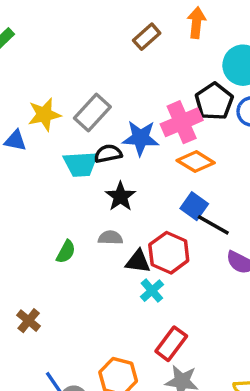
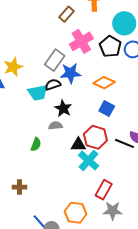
gray rectangle: (92, 113) -> (55, 60), moved
pink cross: (182, 122) -> (81, 41), moved
black line: (213, 225) -> (125, 143), moved
gray semicircle: (110, 238) -> (55, 126), moved
cyan cross: (152, 291) -> (89, 160), size x1.5
brown cross: (29, 321) -> (19, 187), turned -32

